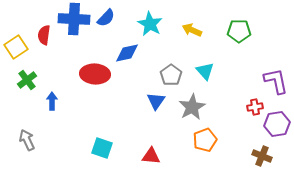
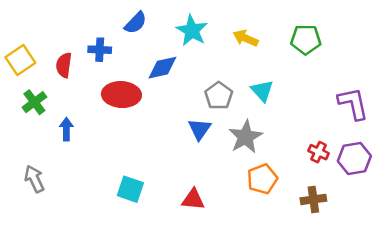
blue cross: (74, 19) -> (100, 50), moved, size x0.6
red semicircle: (44, 35) -> (64, 65), moved
red cross: (255, 107) -> (319, 152), moved, turned 35
brown cross: (262, 156) -> (313, 199), moved, turned -30

